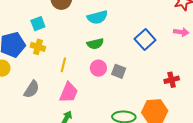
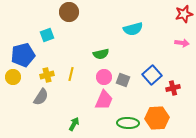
cyan semicircle: (97, 17) -> (133, 29), moved
blue square: (145, 39) -> (152, 75), moved
yellow cross: (38, 47) -> (47, 75), moved, turned -32
pink trapezoid: (69, 92) -> (104, 100), moved

